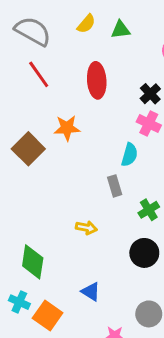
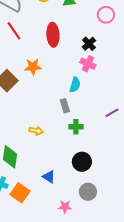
green cross: (149, 210) -> (76, 127), moved, turned 32
yellow arrow: (86, 228) -> (36, 131), moved
black circle: (144, 253) -> (82, 162), moved

